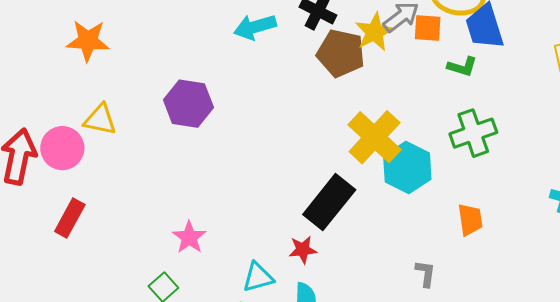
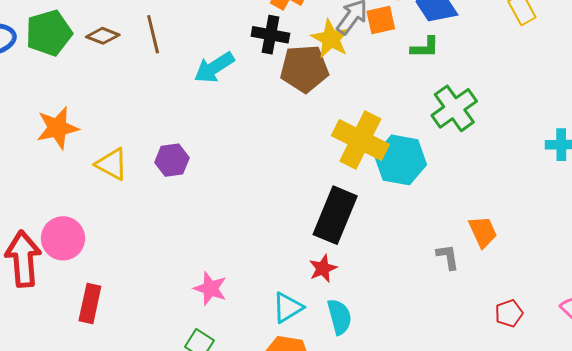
purple hexagon: (188, 104) -> (172, 160), size x0.7
yellow triangle: (100, 119) -> (112, 164), moved, turned 33
orange trapezoid: (470, 220) -> (483, 232), moved

